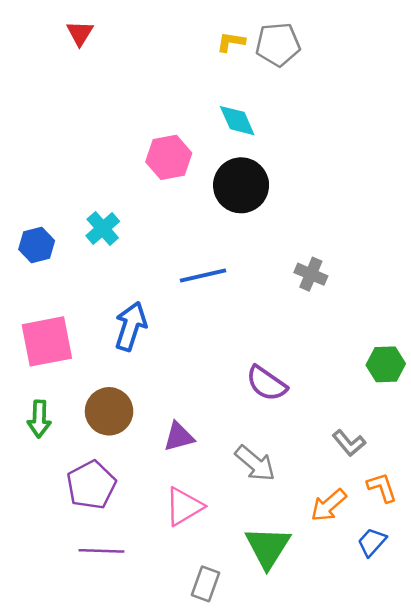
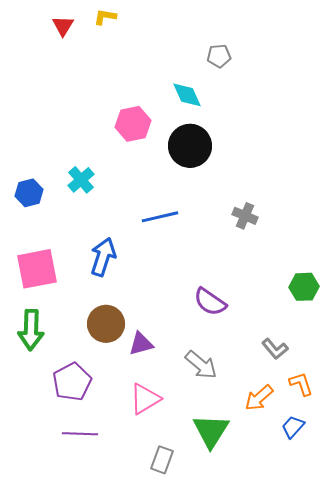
yellow L-shape: (231, 42) -> (105, 17), moved
gray pentagon: (278, 44) -> (219, 56), moved, size x0.7
brown circle: (109, 411) -> (106, 324), moved
green arrow: (39, 419) -> (31, 330), size x1.4

